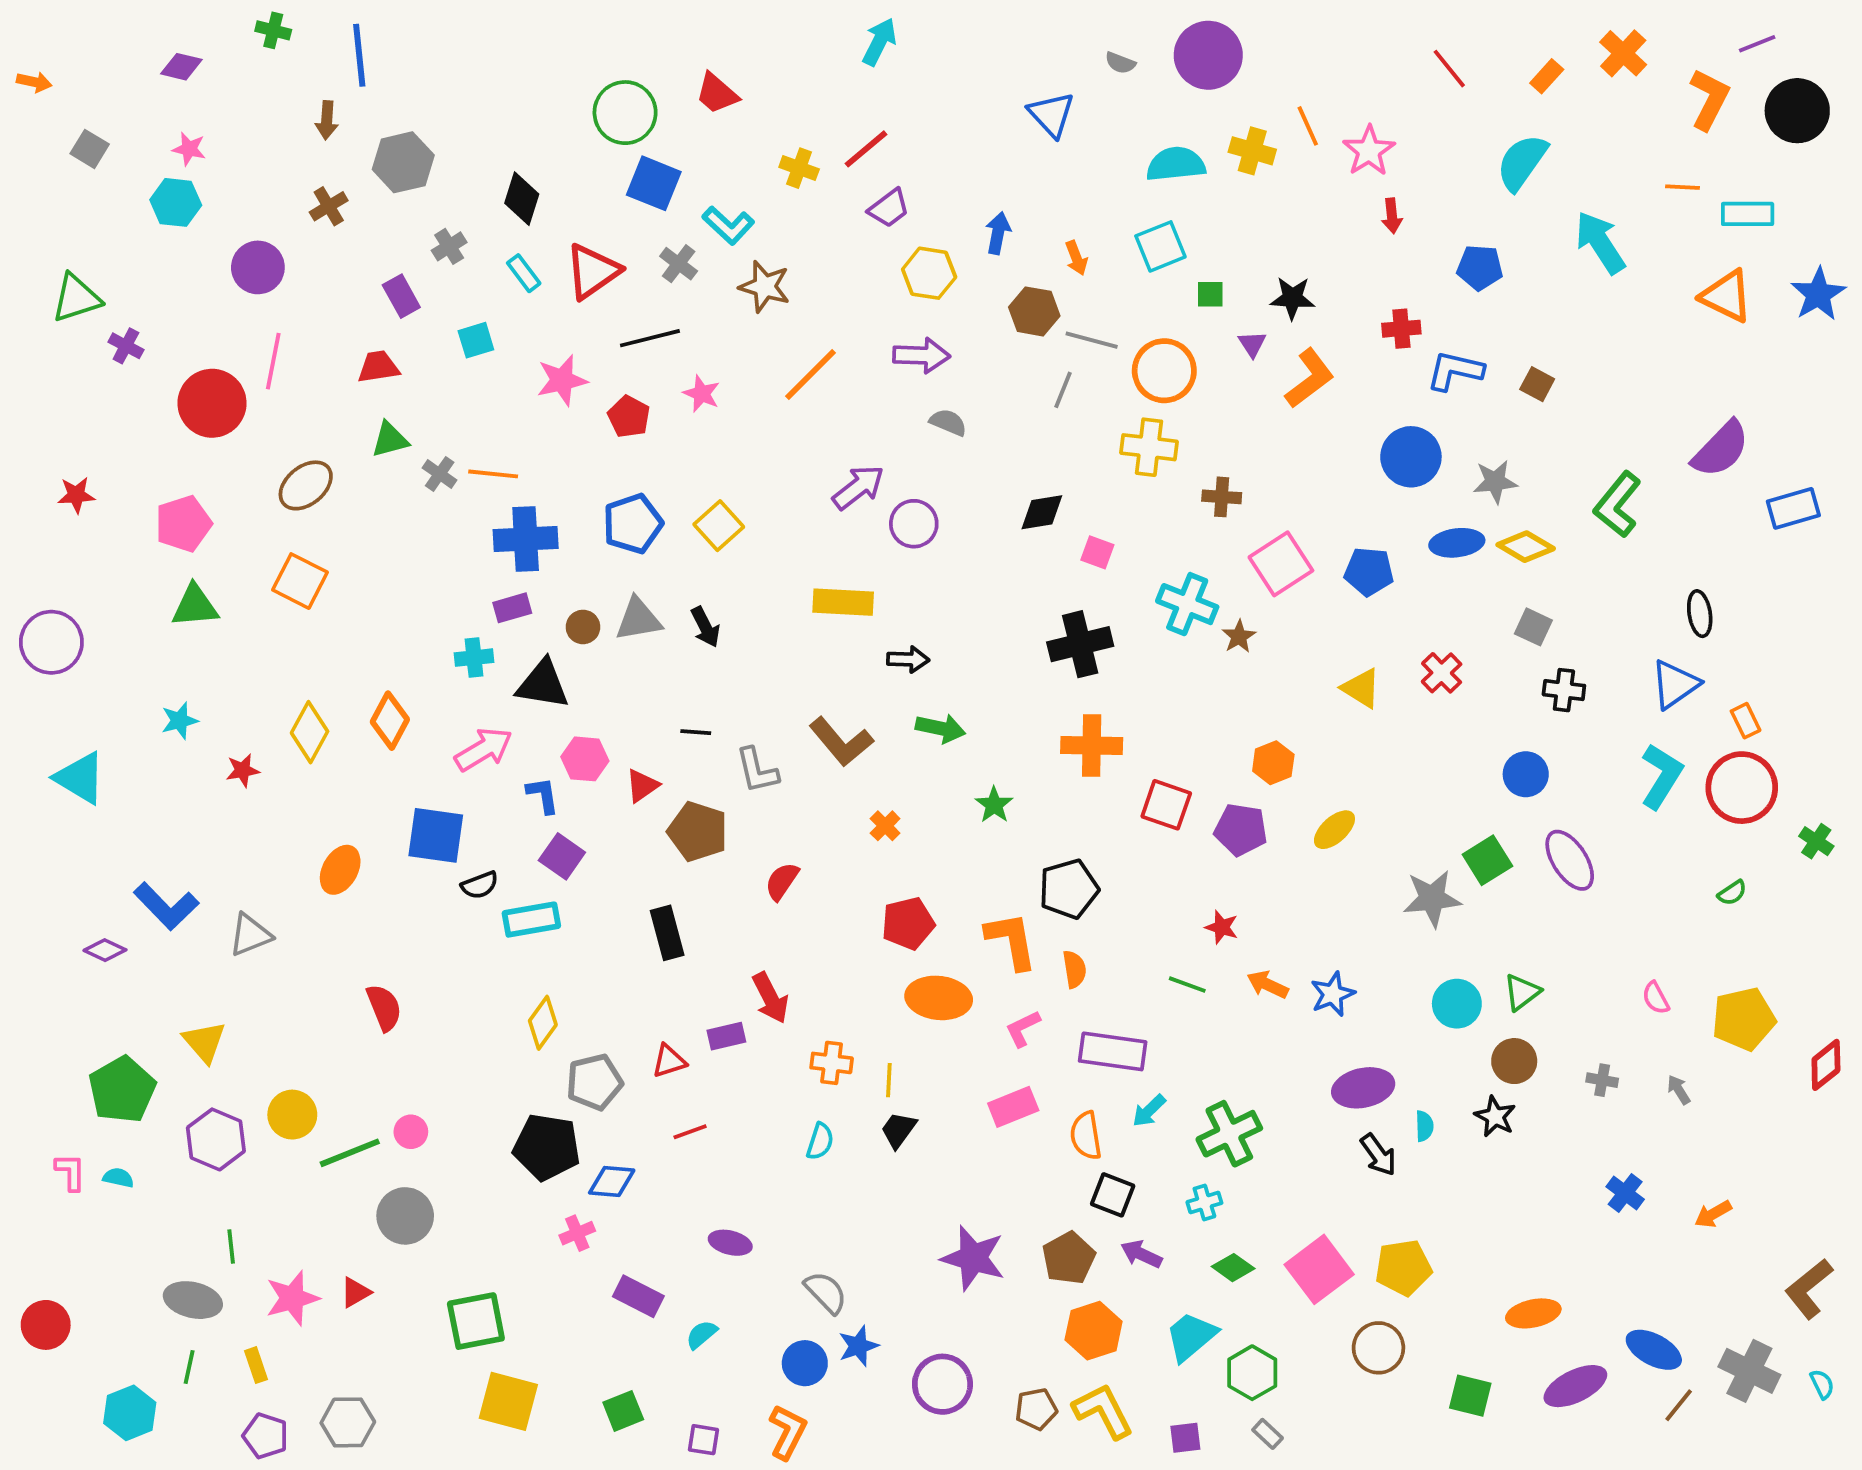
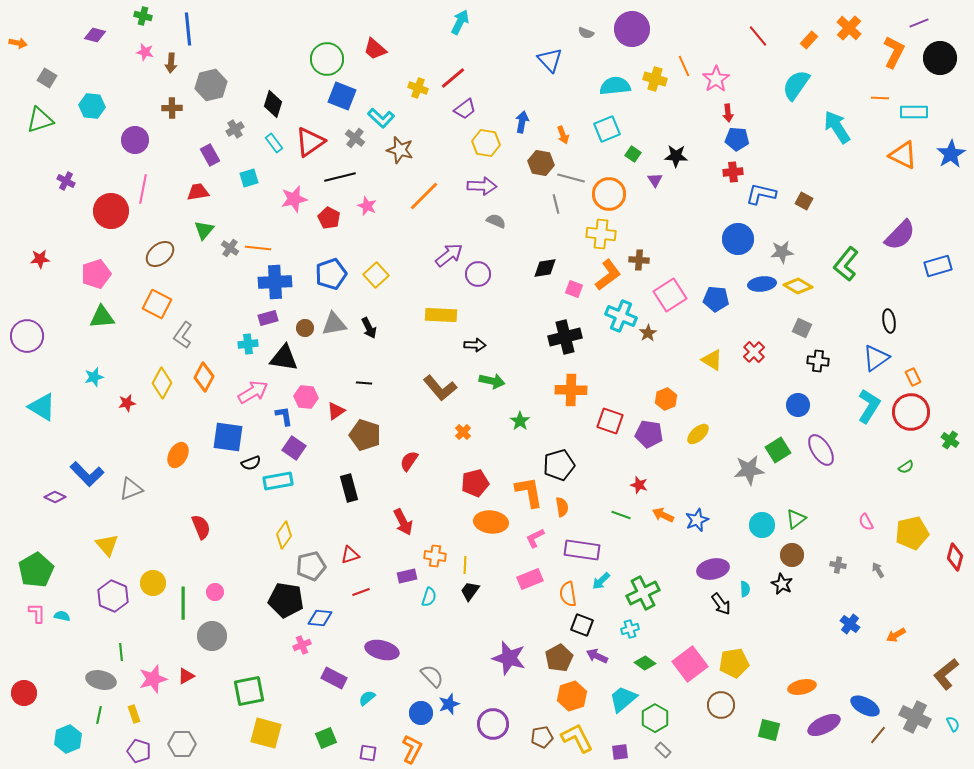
pink star: (189, 149) -> (145, 52), moved
brown cross: (329, 206) -> (172, 108), turned 30
blue pentagon: (1480, 267) -> (737, 139), moved
green square: (1210, 294) -> (633, 154), turned 35
green triangle: (76, 298) -> (40, 120), moved
orange L-shape: (1310, 378) -> (608, 275), moved
gray line: (1063, 390) -> (556, 204), turned -36
green triangle: (390, 440) -> (204, 230), turned -35
gray L-shape: (757, 770) -> (183, 335), moved, turned 48
purple rectangle: (726, 1036) -> (407, 576), moved
red diamond: (1826, 1065) -> (955, 557), turned -36
green pentagon: (122, 1090) -> (36, 570), moved
green line: (350, 1153) -> (183, 603), turned -68
purple ellipse: (730, 1243) -> (382, 650), size x1.5

